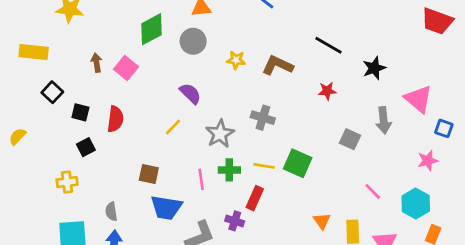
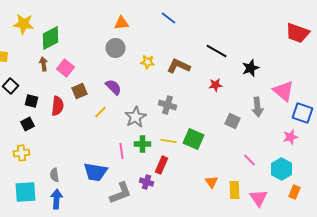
green diamond: (152, 29) -> (50, 38), moved
blue square: (444, 128) -> (302, 113), size x1.5
black square: (86, 147) -> (28, 124), moved
brown square: (149, 174) -> (80, 91), moved, turned -35

